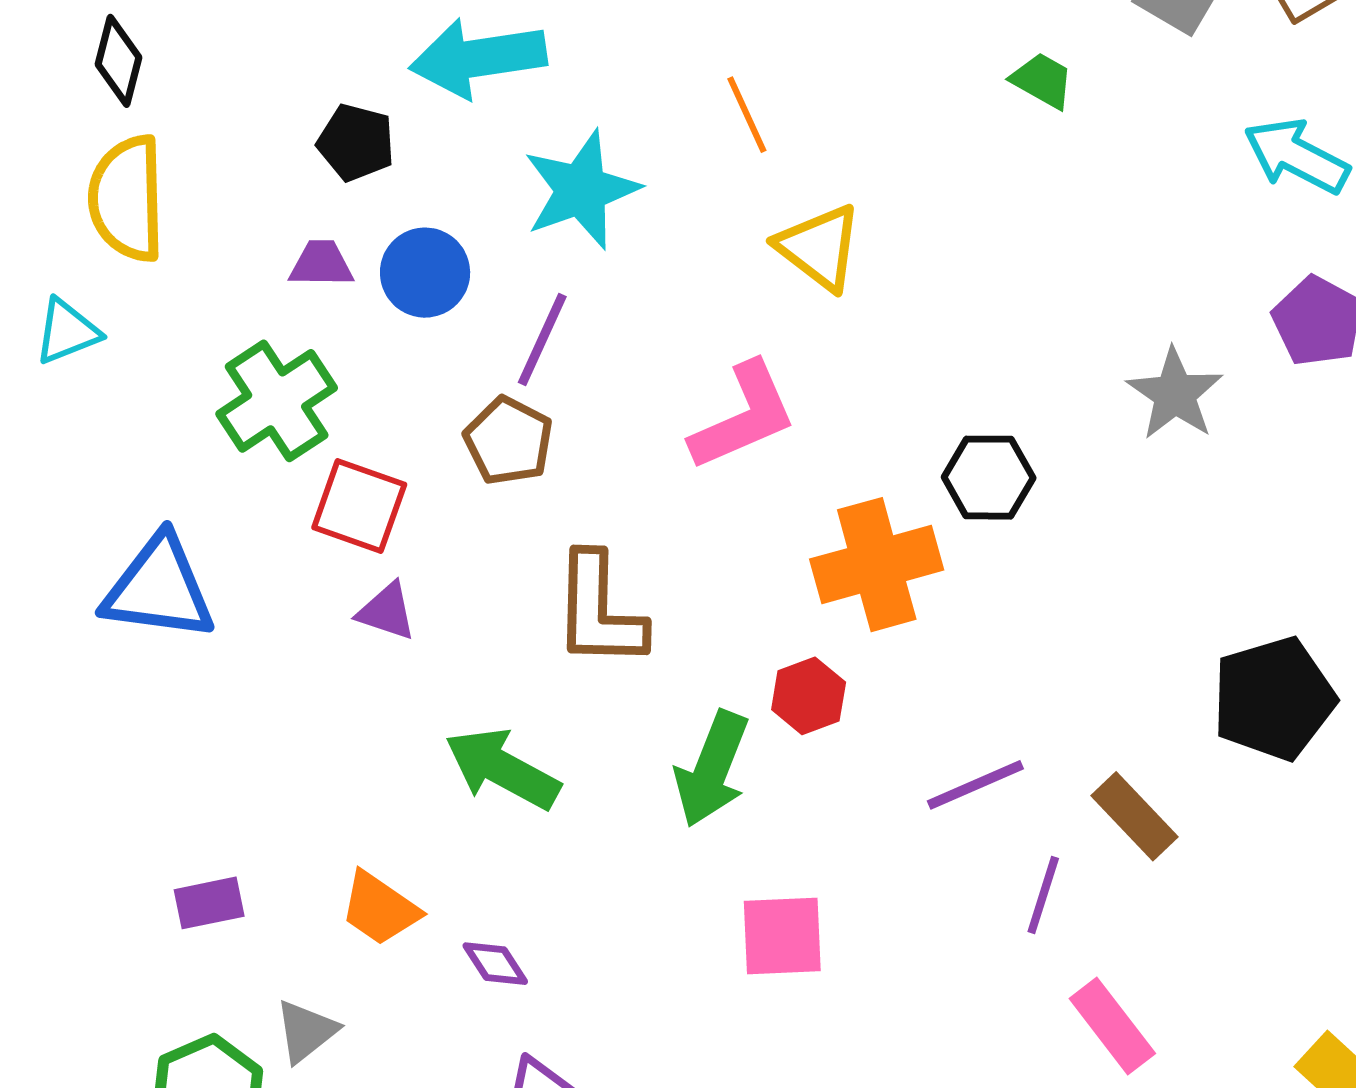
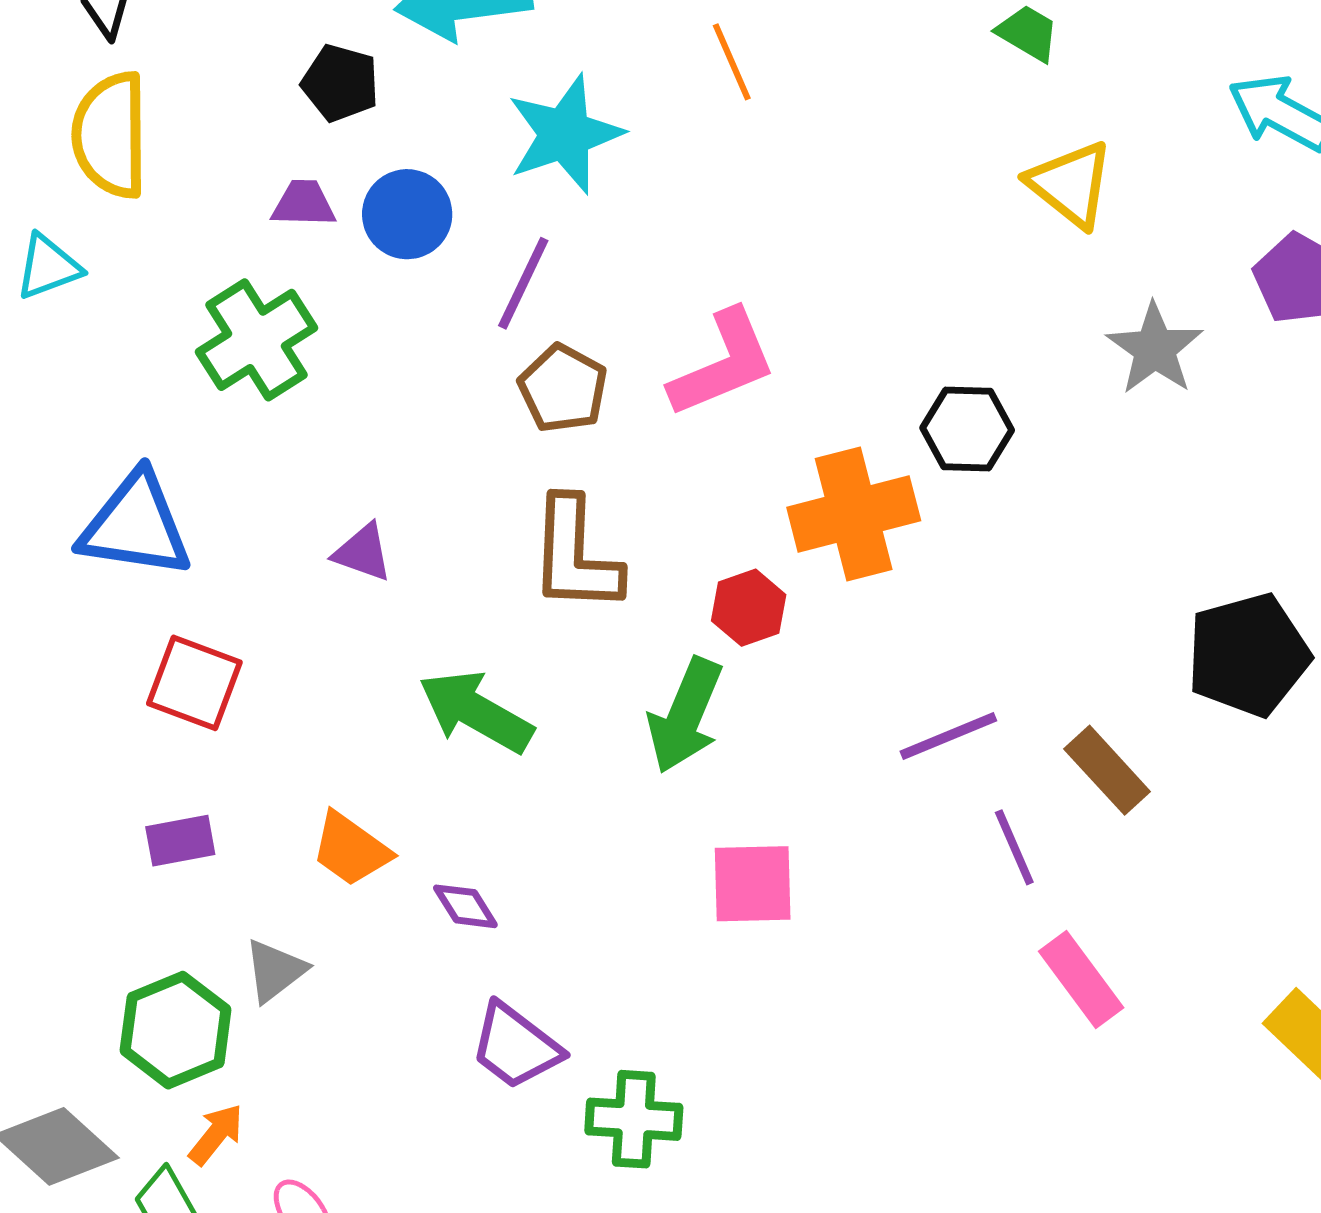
yellow triangle: (819, 247) -> (1070, 184), moved
brown pentagon: (508, 441) -> (563, 389), moved
red square: (359, 506) -> (194, 683), moved
red hexagon: (809, 696) -> (749, 608), moved
purple line: (1043, 895) -> (1014, 847), turned -42

